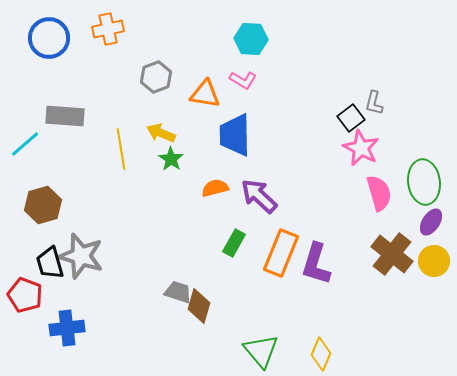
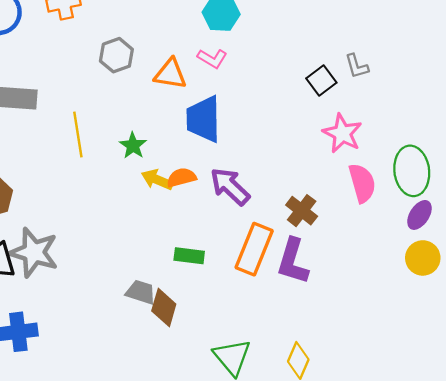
gray L-shape: (374, 103) -> (357, 66), moved, turned -30
black square: (351, 118) -> (321, 81), moved
yellow arrow: (161, 133) -> (157, 180), moved
green rectangle: (234, 243) -> (189, 256), moved, turned 68
brown cross: (392, 254) -> (302, 211), moved, size x0.7

